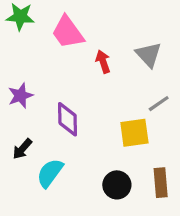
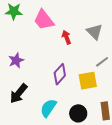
purple diamond: (68, 119) -> (60, 74), moved, turned 45
black arrow: (22, 149) -> (19, 94), size x1.5
cyan semicircle: (50, 173) -> (48, 108), moved

